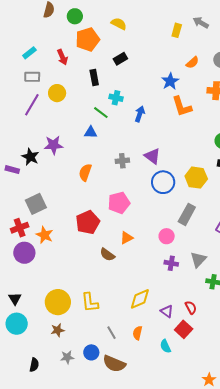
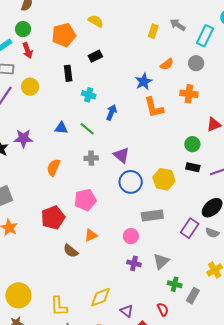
green circle: (75, 16) -> (23, 29), moved
red arrow: (62, 57) -> (28, 50), moved
green line: (101, 113) -> (87, 129), moved
gray rectangle: (187, 214) -> (152, 216), turned 50
yellow L-shape: (90, 302) -> (59, 306), moved
red semicircle: (191, 307) -> (163, 309), moved

